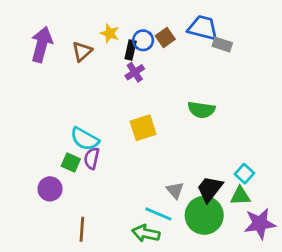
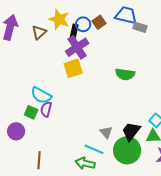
yellow star: (110, 33) -> (59, 19), size x1.5
purple cross: (135, 72) -> (77, 47), size x1.6
yellow square: (143, 128) -> (73, 68), moved

